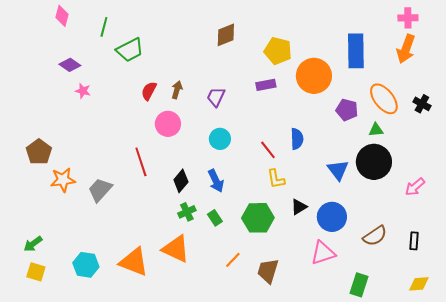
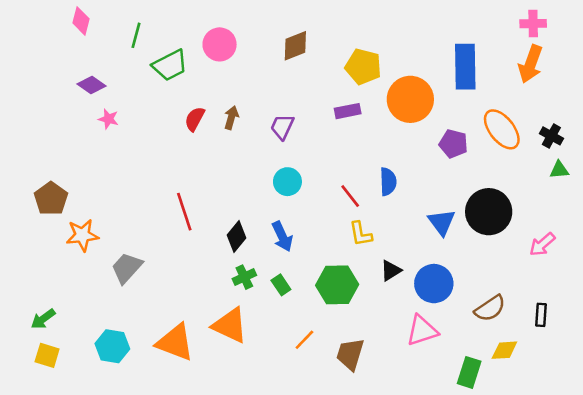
pink circle: (168, 124) -> (220, 44), moved
green triangle: (376, 130) -> (559, 170), moved
gray trapezoid: (100, 190) -> (127, 268), moved
yellow diamond: (419, 284) -> (504, 350), moved

